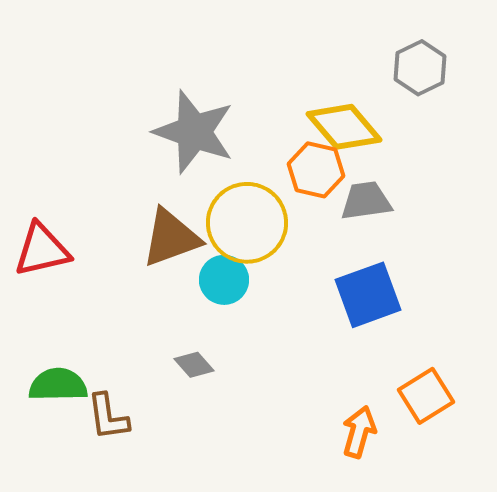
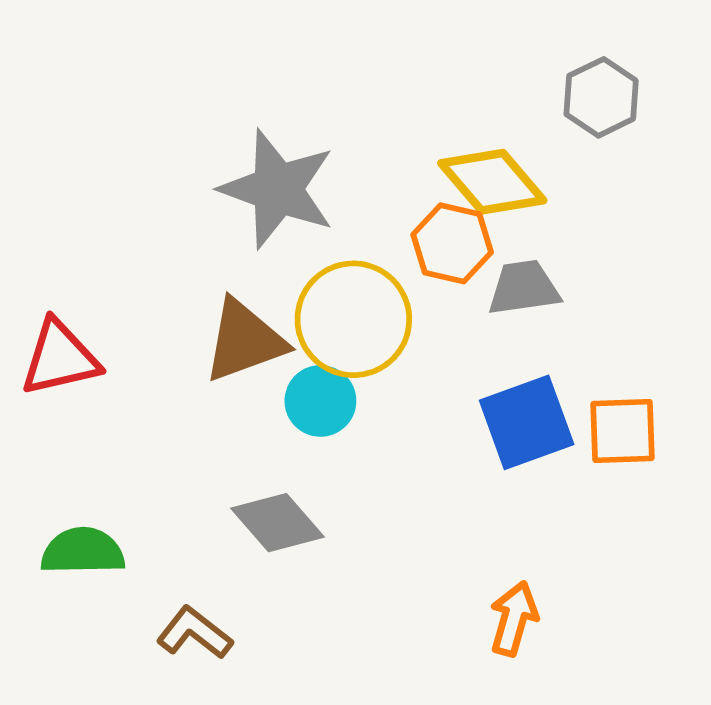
gray diamond: (194, 365) -> (277, 523), size x1.6
orange square: (426, 396) -> (623, 431), moved, turned 30
brown L-shape: (108, 417) -> (194, 633), moved, turned 136

